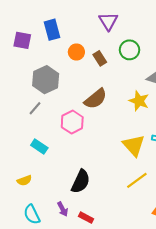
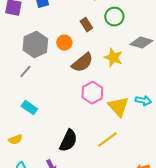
orange circle: (76, 52) -> (64, 43), moved
yellow star: (139, 101) -> (113, 58), moved
pink hexagon: (72, 122) -> (92, 93), moved
yellow line: (137, 180) -> (107, 140), moved

